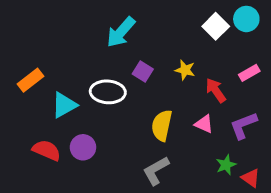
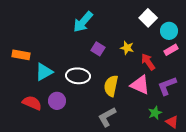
cyan circle: (246, 19) -> (169, 31), moved
orange rectangle: (30, 80) -> (21, 55), turned 48
white ellipse: (108, 92) -> (78, 76), moved
pink triangle: (204, 124) -> (140, 85), size x1.5

